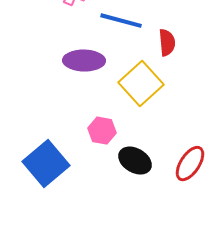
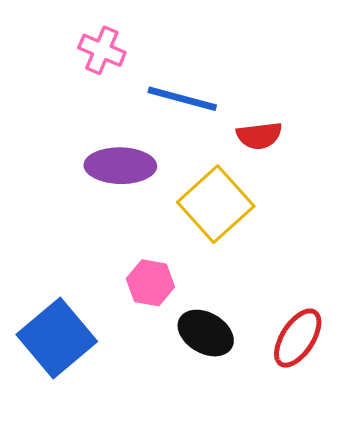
red semicircle: (167, 43) -> (259, 136), turned 88

